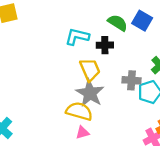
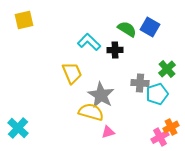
cyan L-shape: (77, 37) -> (89, 42), turned 30
yellow trapezoid: (90, 70) -> (72, 73), moved
pink triangle: (82, 133) -> (108, 132), moved

